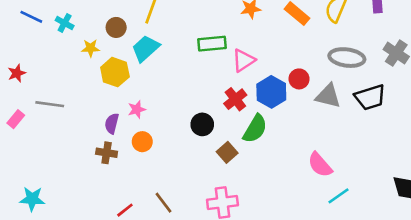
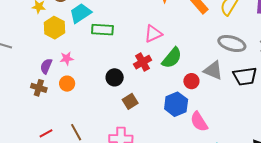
green rectangle: (212, 44) -> (102, 30), moved
red circle: (299, 79) -> (191, 81), moved
blue hexagon: (271, 92) -> (176, 104), moved
green semicircle: (255, 129) -> (172, 58), moved

